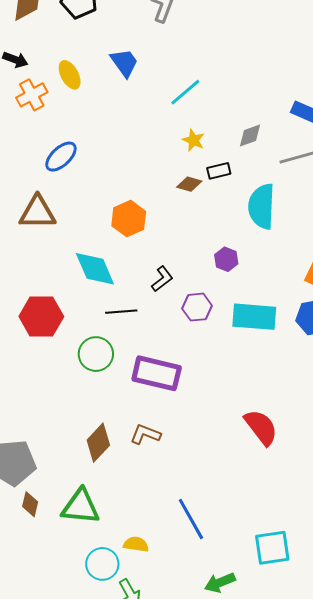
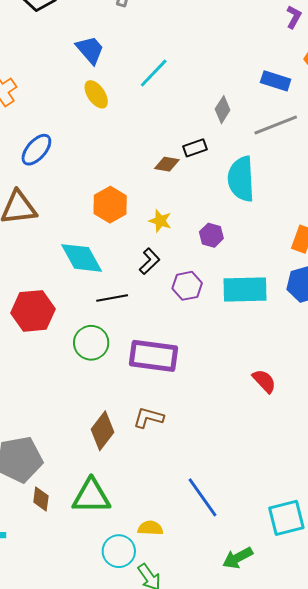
yellow ellipse: (70, 75) -> (96, 94), moved
gray diamond: (250, 135) -> (223, 110), turned -32
yellow star: (194, 140) -> (160, 221), moved
red semicircle: (261, 427) -> (264, 381), moved, size x0.7

